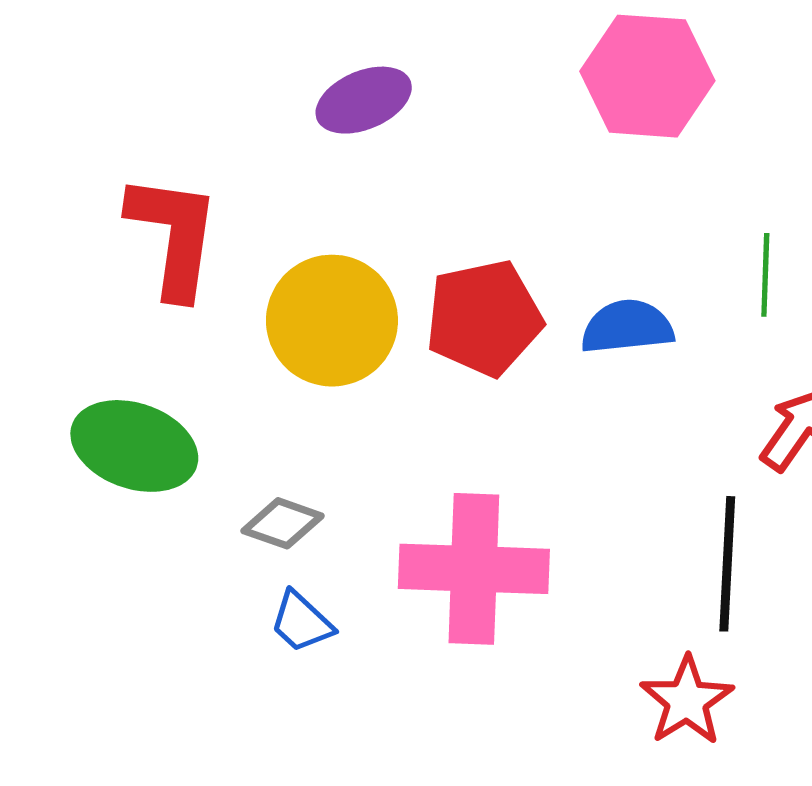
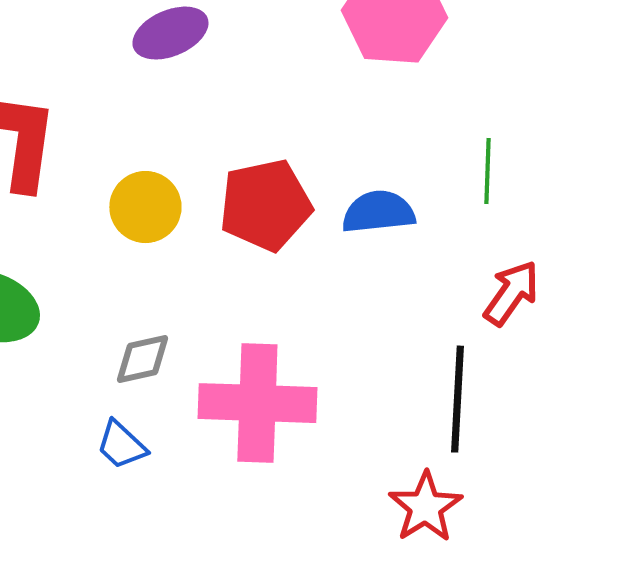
yellow circle: (332, 321) -> (145, 207), size x0.7
gray diamond: (283, 523) -> (142, 359), moved, turned -32

